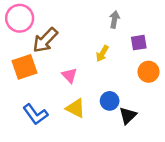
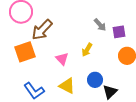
gray arrow: (114, 19) -> (100, 25), moved, turned 128
yellow arrow: (102, 53) -> (87, 50), moved

